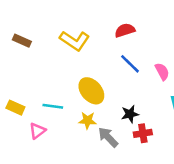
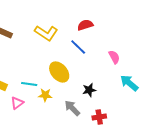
blue line: (130, 64) -> (78, 47), moved
yellow star: (88, 120) -> (45, 95), moved
red cross: (143, 133) -> (99, 117), moved

